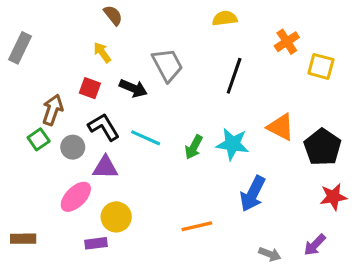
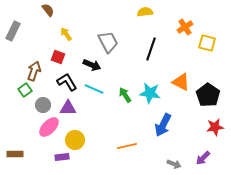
brown semicircle: (113, 15) -> (48, 10), moved
black arrow: (133, 88) -> (92, 65), moved
gray circle: (73, 147) -> (43, 105), moved
green arrow: (194, 147) -> (125, 95), turned 119

